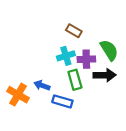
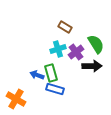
purple cross: (86, 59) -> (76, 52), turned -35
green rectangle: (75, 80) -> (51, 73), moved
orange cross: (18, 95) -> (16, 99), moved

